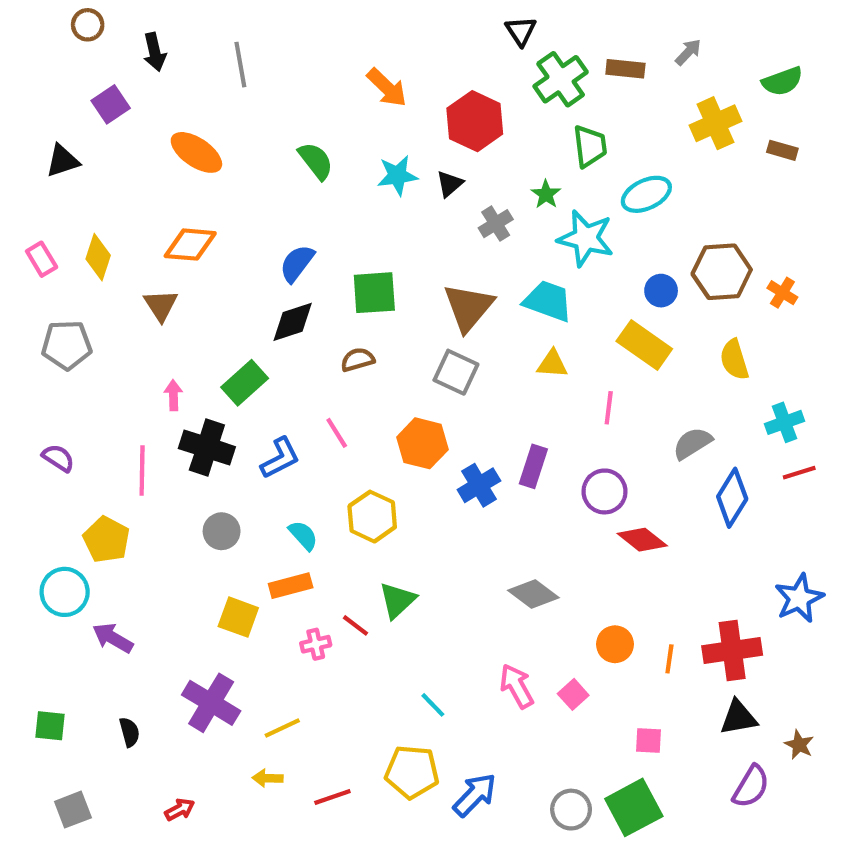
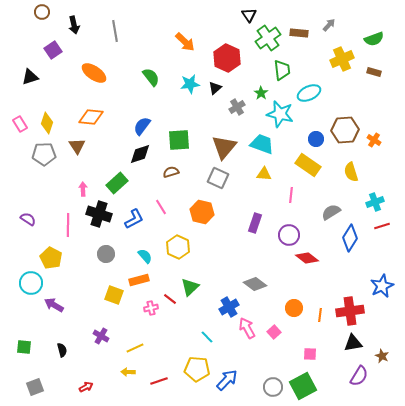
gray pentagon: (67, 345) -> (44, 154), moved
blue cross: (479, 485) -> (229, 307), moved
purple cross: (211, 703) -> (101, 336), size x0.6

